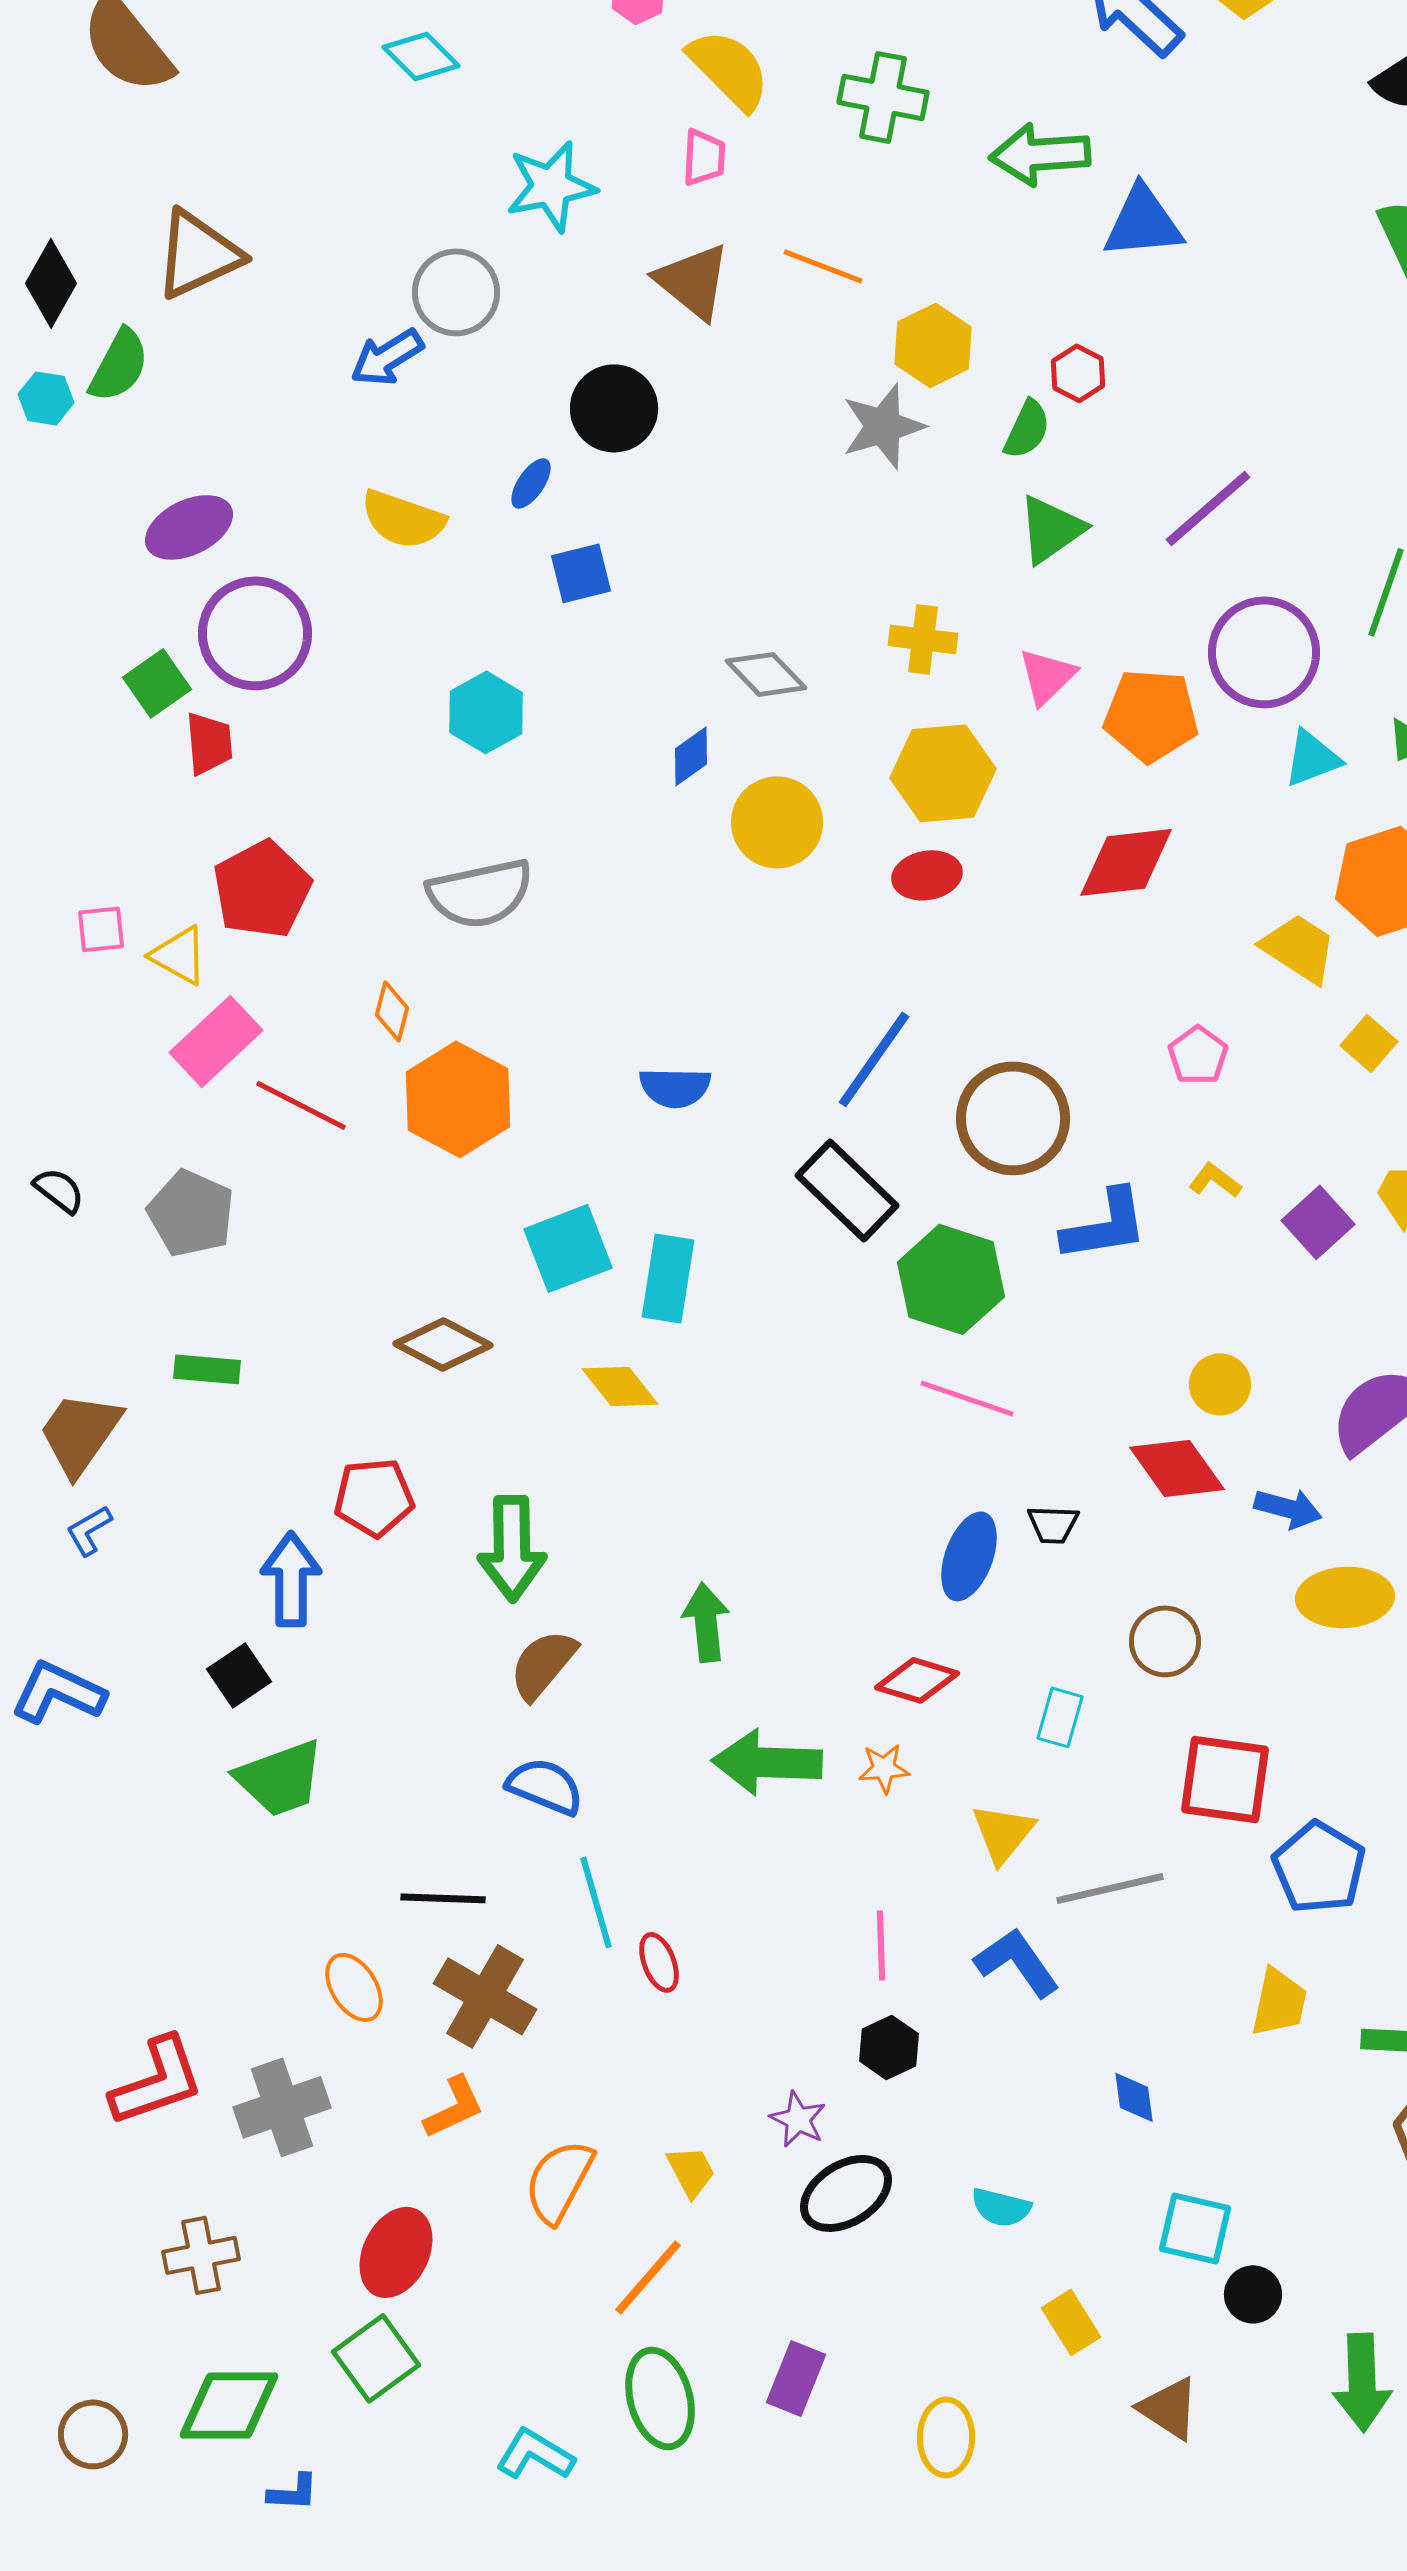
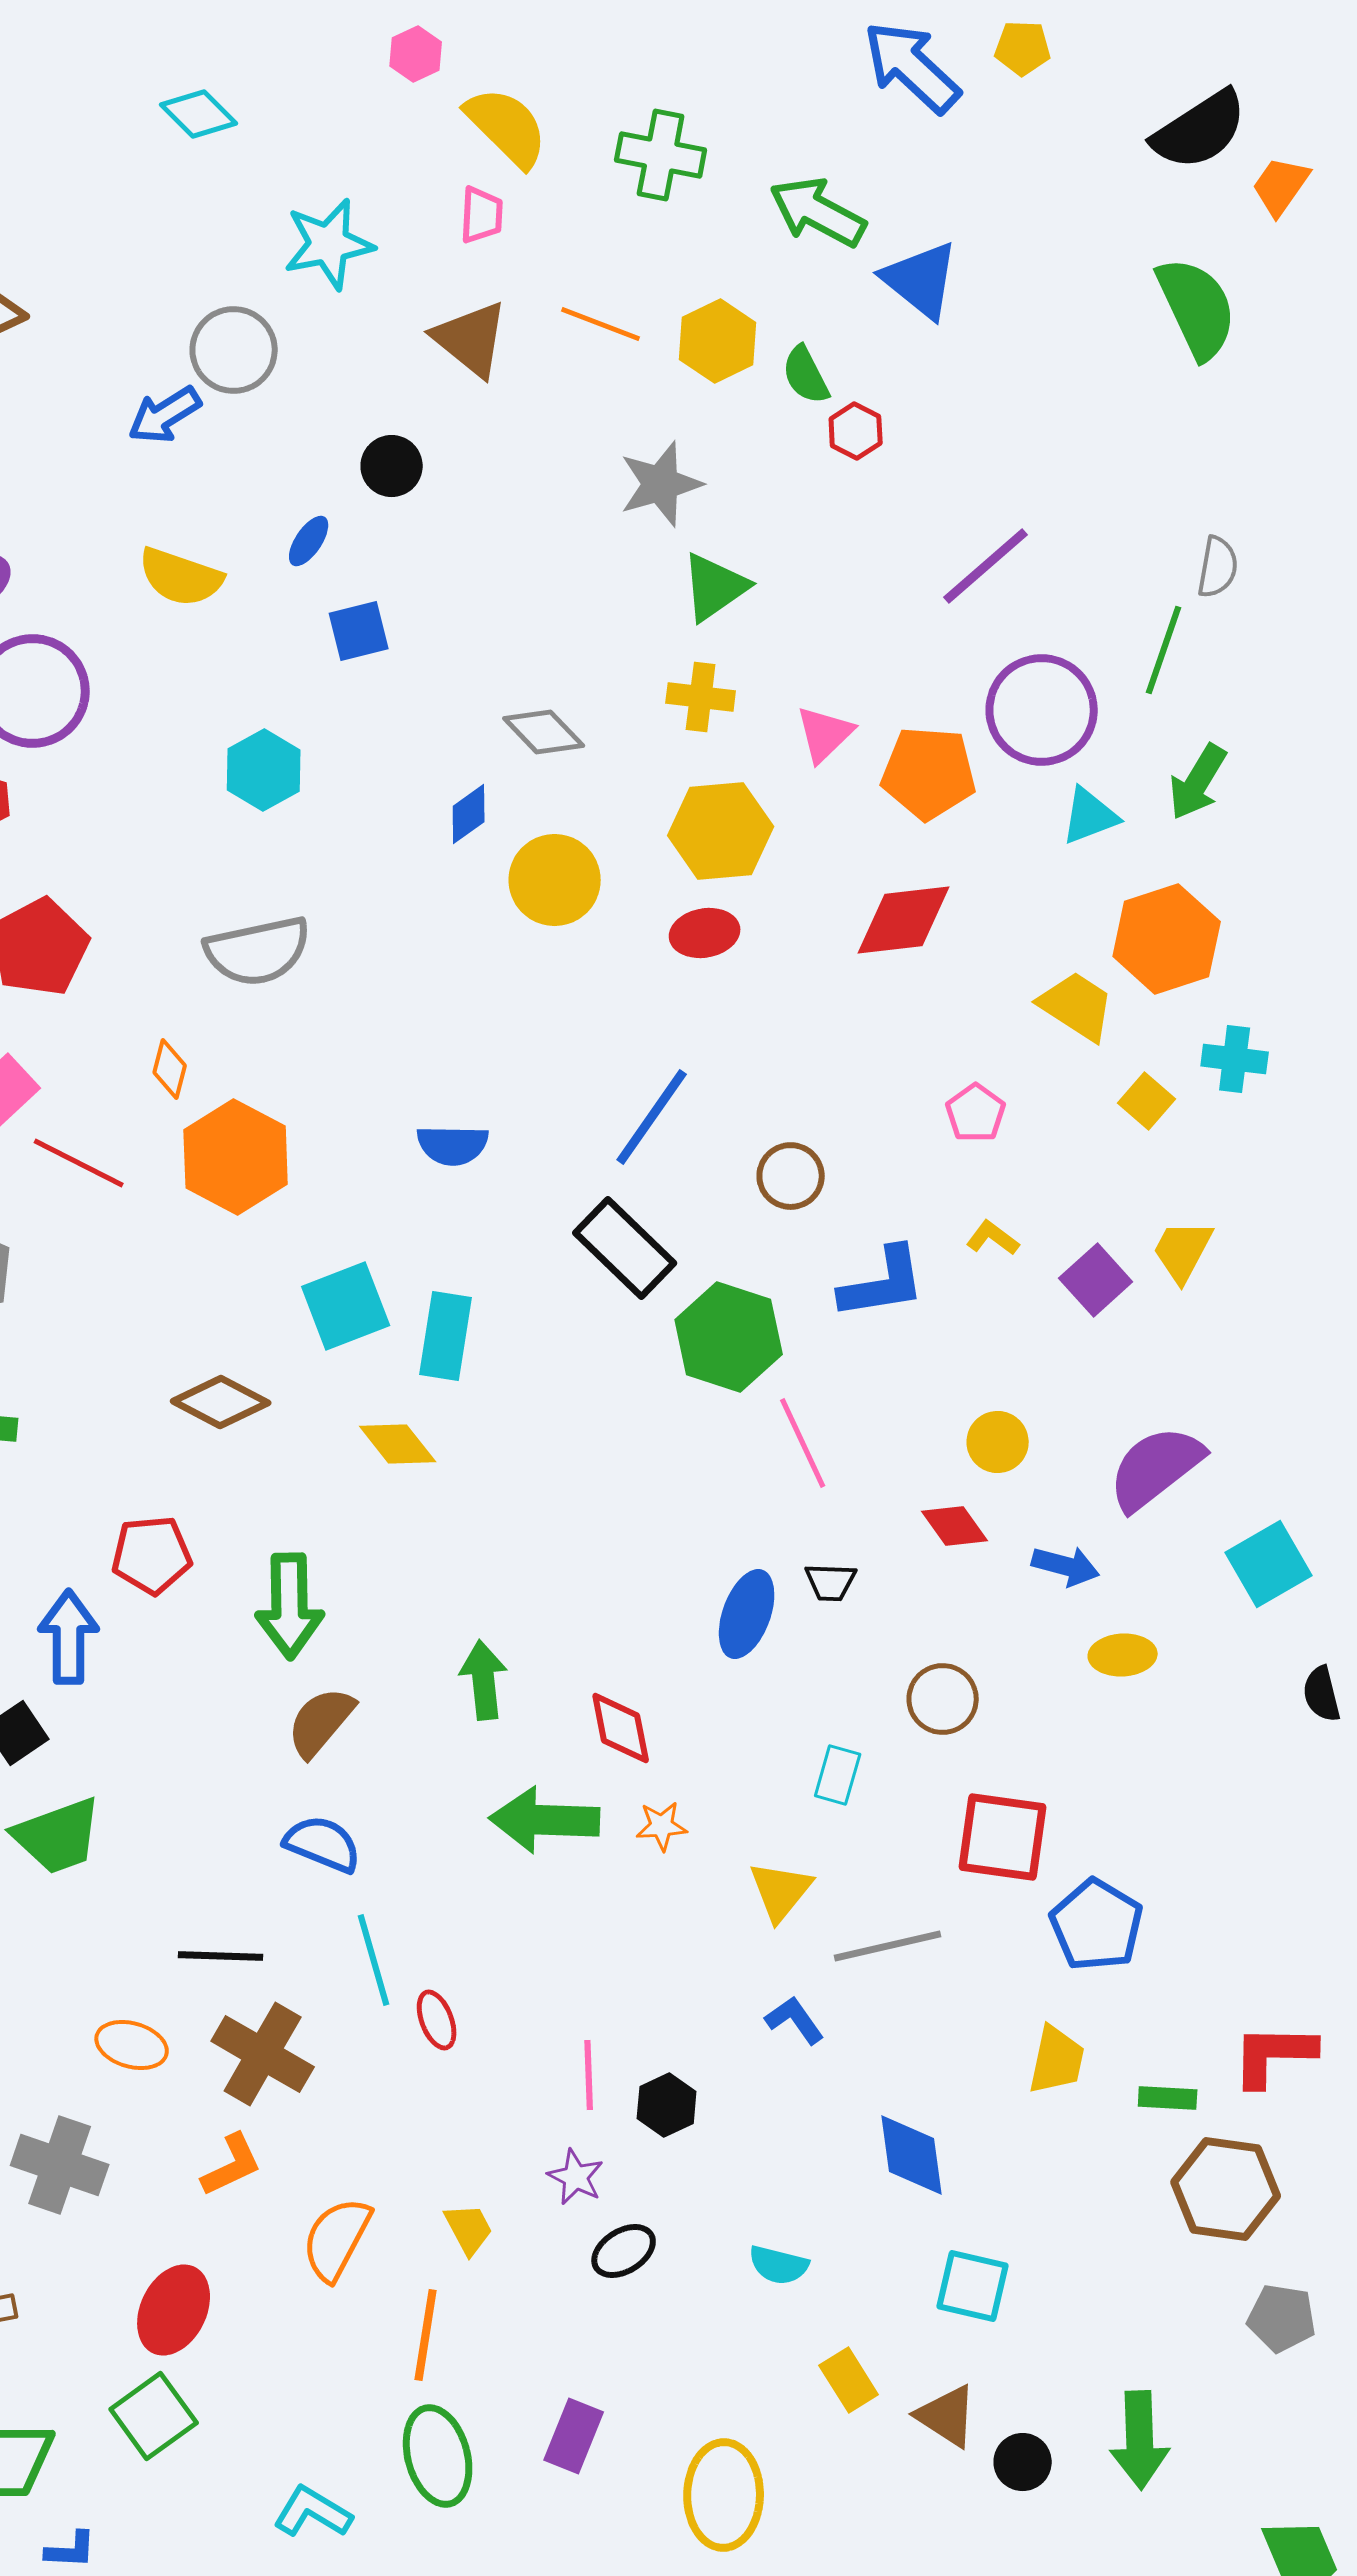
green arrow: (1040, 154) -> (818, 212), turned 32
blue triangle: (1143, 222) -> (921, 280), turned 44
yellow hexagon: (933, 345) -> (718, 341), moved
black circle: (614, 408) -> (392, 466), size x0.7
green semicircle: (1027, 429) -> (806, 375), moved, turned 128
green triangle: (1051, 529) -> (715, 587), moved
brown circle: (1013, 1118) -> (791, 1176), size x0.6
pink line: (967, 1398) -> (803, 1443), moved, turned 46
red diamond: (1177, 1468) -> (955, 1526), size x0.7
yellow ellipse: (1345, 1597) -> (1123, 1655), size x0.7
red diamond: (917, 1680) -> (621, 1728), moved, turned 62
pink line: (881, 1945) -> (589, 2075), moved
blue L-shape: (1017, 1962) -> (795, 2020), size x0.7
orange ellipse: (354, 1987) -> (132, 2045), turned -42
blue diamond: (1134, 2097) -> (912, 2155), size x1.6
gray cross: (282, 2107) -> (60, 2165), turned 38
black ellipse: (846, 2193) -> (624, 2251), size x0.7
orange line: (648, 2277) -> (426, 2335), turned -32
black circle: (1253, 2294) -> (1023, 2462), moved
brown triangle: (1169, 2408) -> (947, 2416), moved
yellow ellipse: (946, 2437) -> (724, 2495), size x1.4

